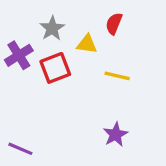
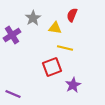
red square: (55, 68) -> (52, 67), moved
yellow line: (117, 76) -> (65, 48), moved

